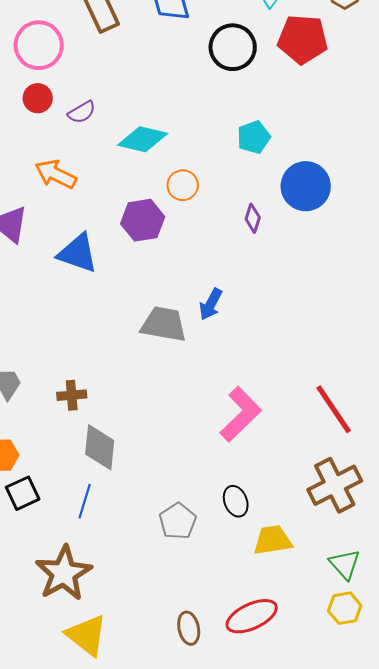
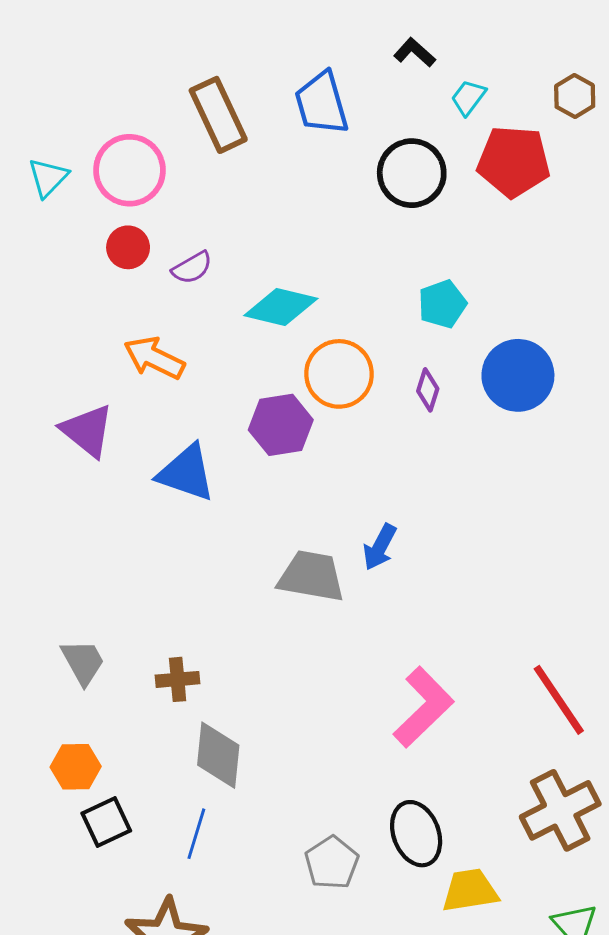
orange circle: (183, 185) -> (339, 374), size x1.5
purple diamond: (253, 218) -> (428, 390), moved
black ellipse: (236, 501) -> (416, 834), size x1.4

